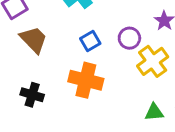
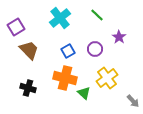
yellow cross: (153, 61) -> (107, 78), moved
green triangle: (154, 112) -> (84, 93), moved, turned 48

